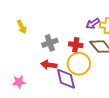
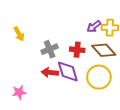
yellow circle: (79, 64) -> (99, 77), moved
purple diamond: (66, 79) -> (68, 71), moved

